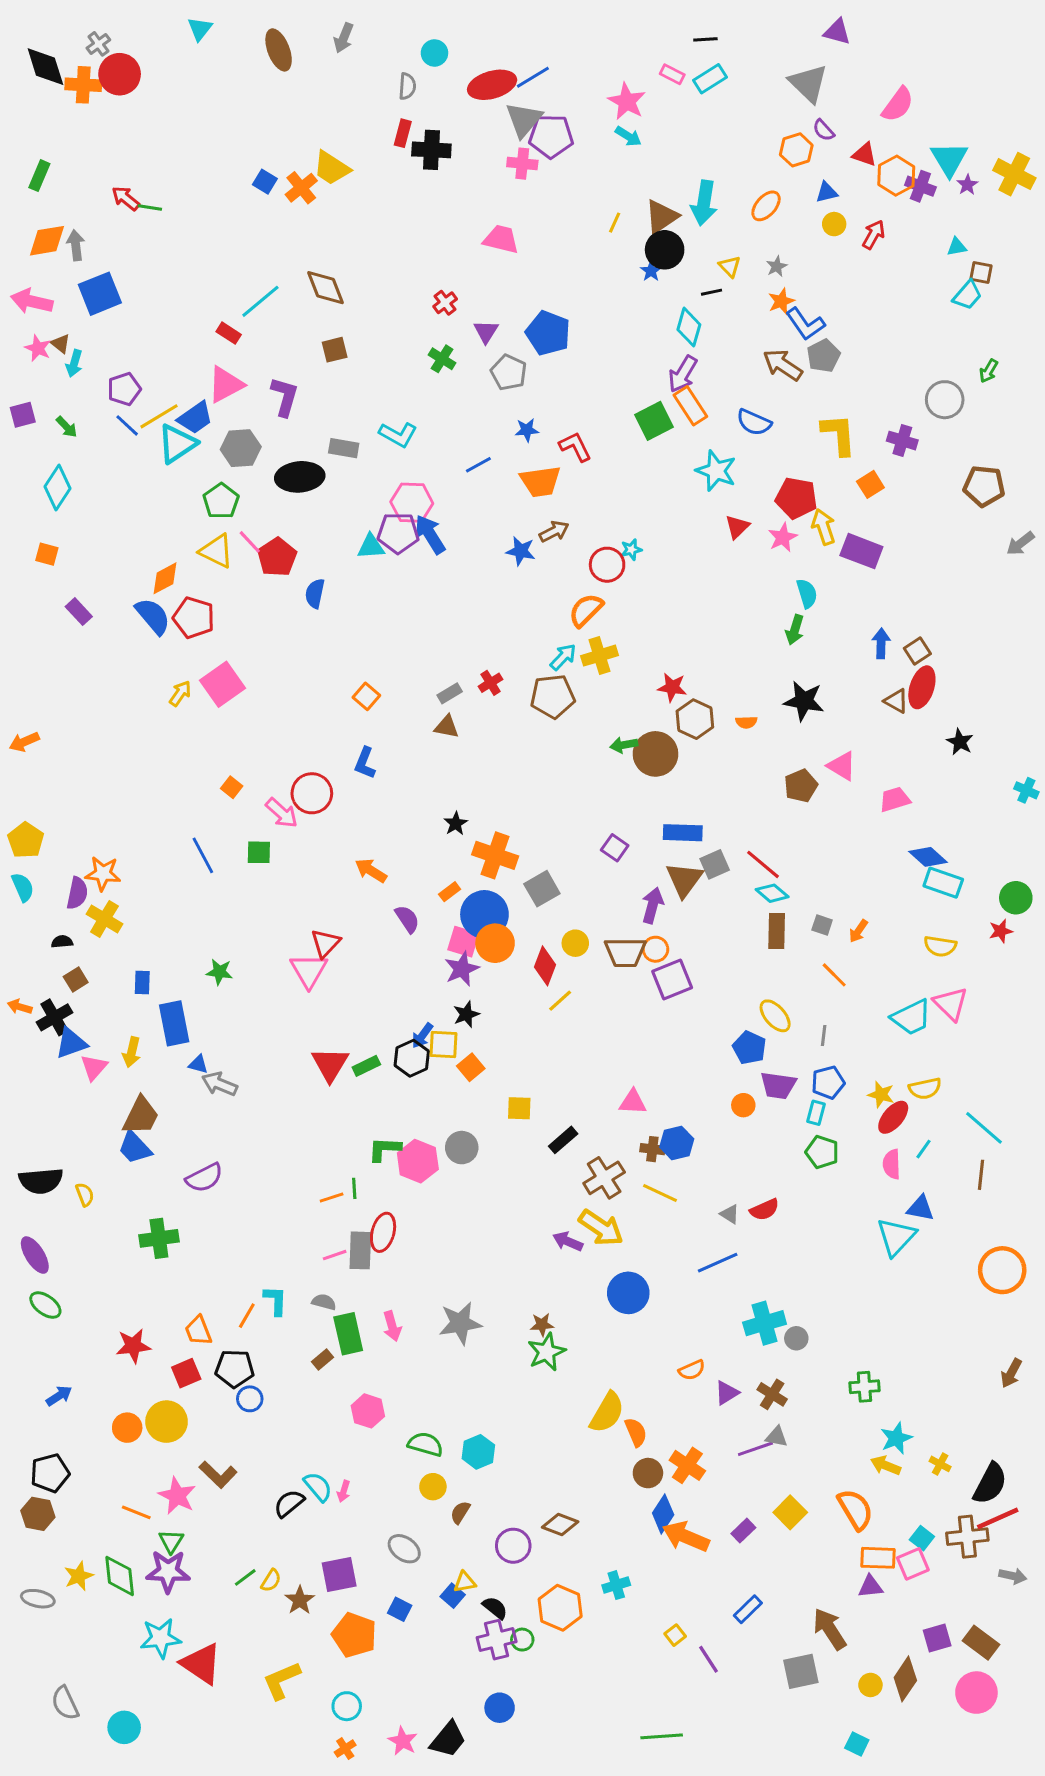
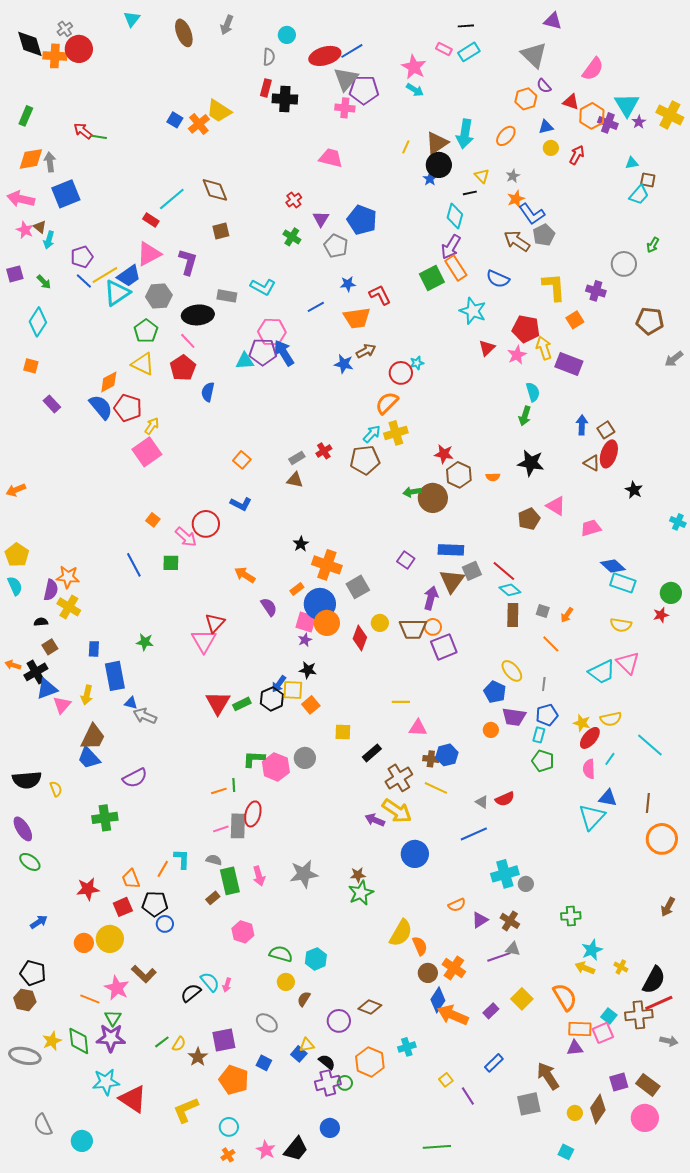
pink line: (250, 542) -> (188, 341), moved
yellow arrow: (180, 693) -> (152, 426), moved
blue L-shape: (365, 763) -> (241, 504), turned -85
purple star: (462, 969) -> (305, 640), size x0.6
yellow line: (560, 1001) -> (401, 702), moved, turned 42
black star: (466, 1014) -> (308, 670), turned 30
brown line: (981, 1175) -> (648, 803), moved
black pentagon: (50, 1473) -> (33, 973), turned 30
gray ellipse: (38, 1599) -> (25, 1056), size x1.4

